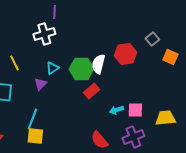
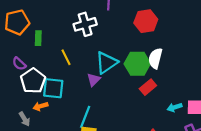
white cross: (44, 34) -> (85, 24), moved
red hexagon: (125, 54) -> (146, 21), moved
cyan triangle: (52, 68) -> (106, 63), size x1.6

